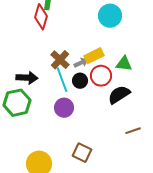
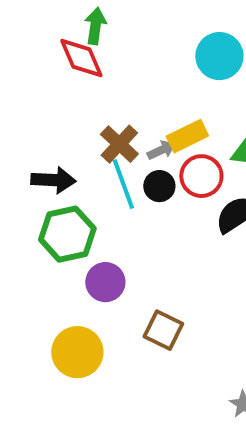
red diamond: (41, 17) -> (81, 58), turned -40
green hexagon: (17, 103) -> (67, 234), moved
purple circle: (64, 108) -> (105, 282), moved

